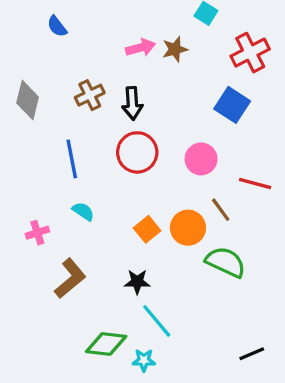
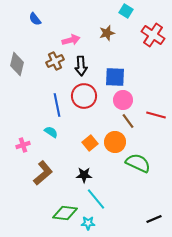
pink arrow: (141, 48) -> (71, 40), moved
red cross: (250, 53) -> (153, 35), turned -30
blue square: (232, 105) -> (115, 77), moved, turned -30
blue line: (72, 159) -> (57, 105), moved
brown line: (221, 210) -> (128, 121), moved

